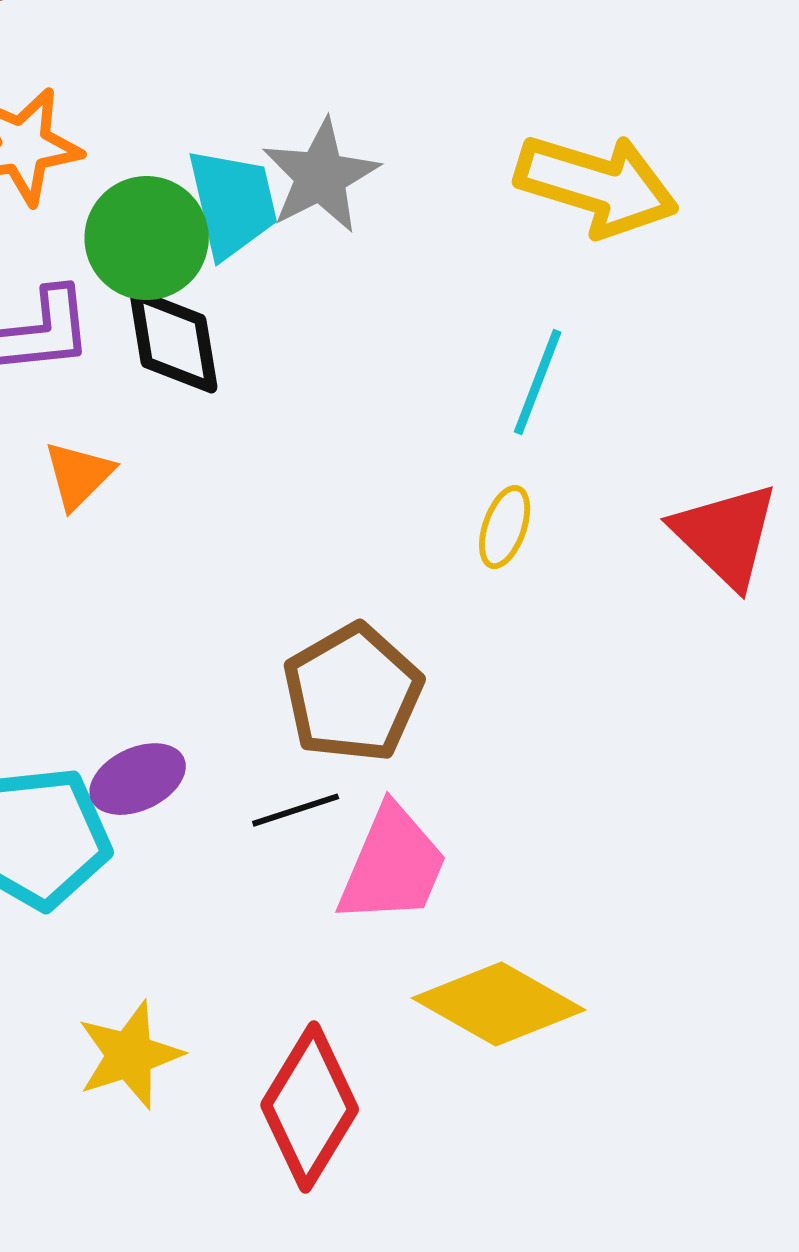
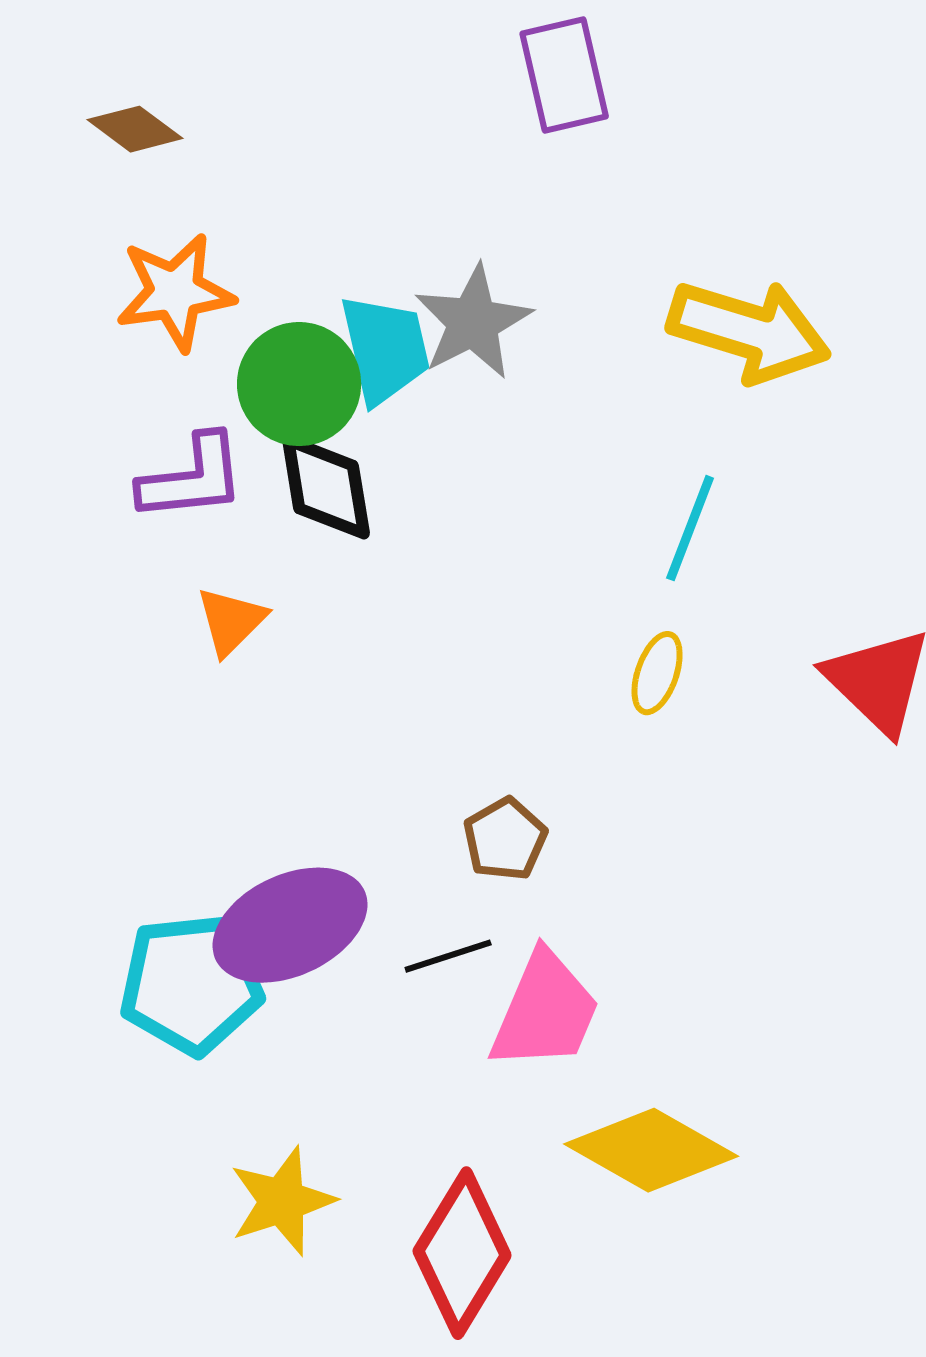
brown pentagon: (353, 693) -> (505, 839), size x0.6
purple ellipse: (138, 779) -> (290, 925), size x1.6

